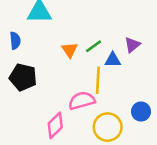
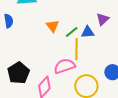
green line: (94, 46) -> (72, 32), moved
black pentagon: (23, 77) -> (18, 73), moved, turned 30

